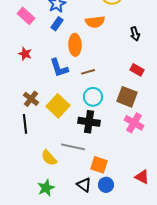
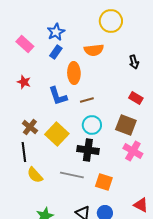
yellow semicircle: (49, 158) -> (35, 175), moved
orange square: (99, 165) -> (104, 182), moved

